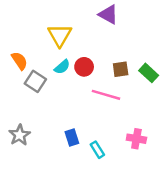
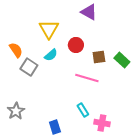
red circle: (84, 67) -> (76, 45), moved
blue rectangle: (72, 137) -> (55, 127), moved
pink cross: (136, 139) -> (102, 123), moved
cyan rectangle: (97, 150) -> (83, 110), moved

